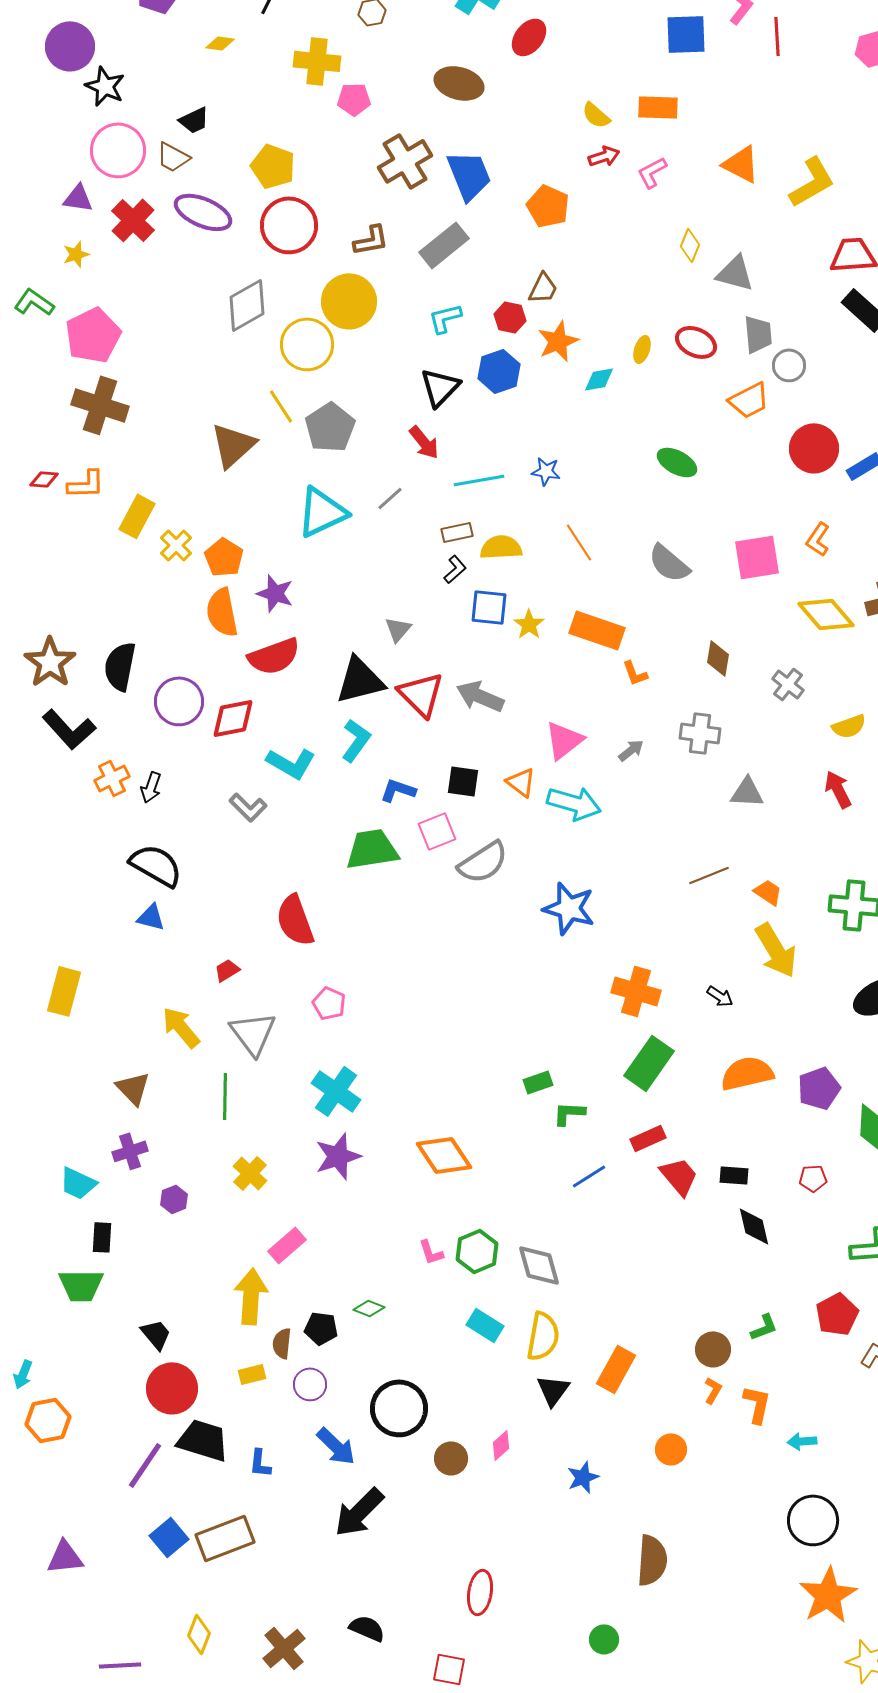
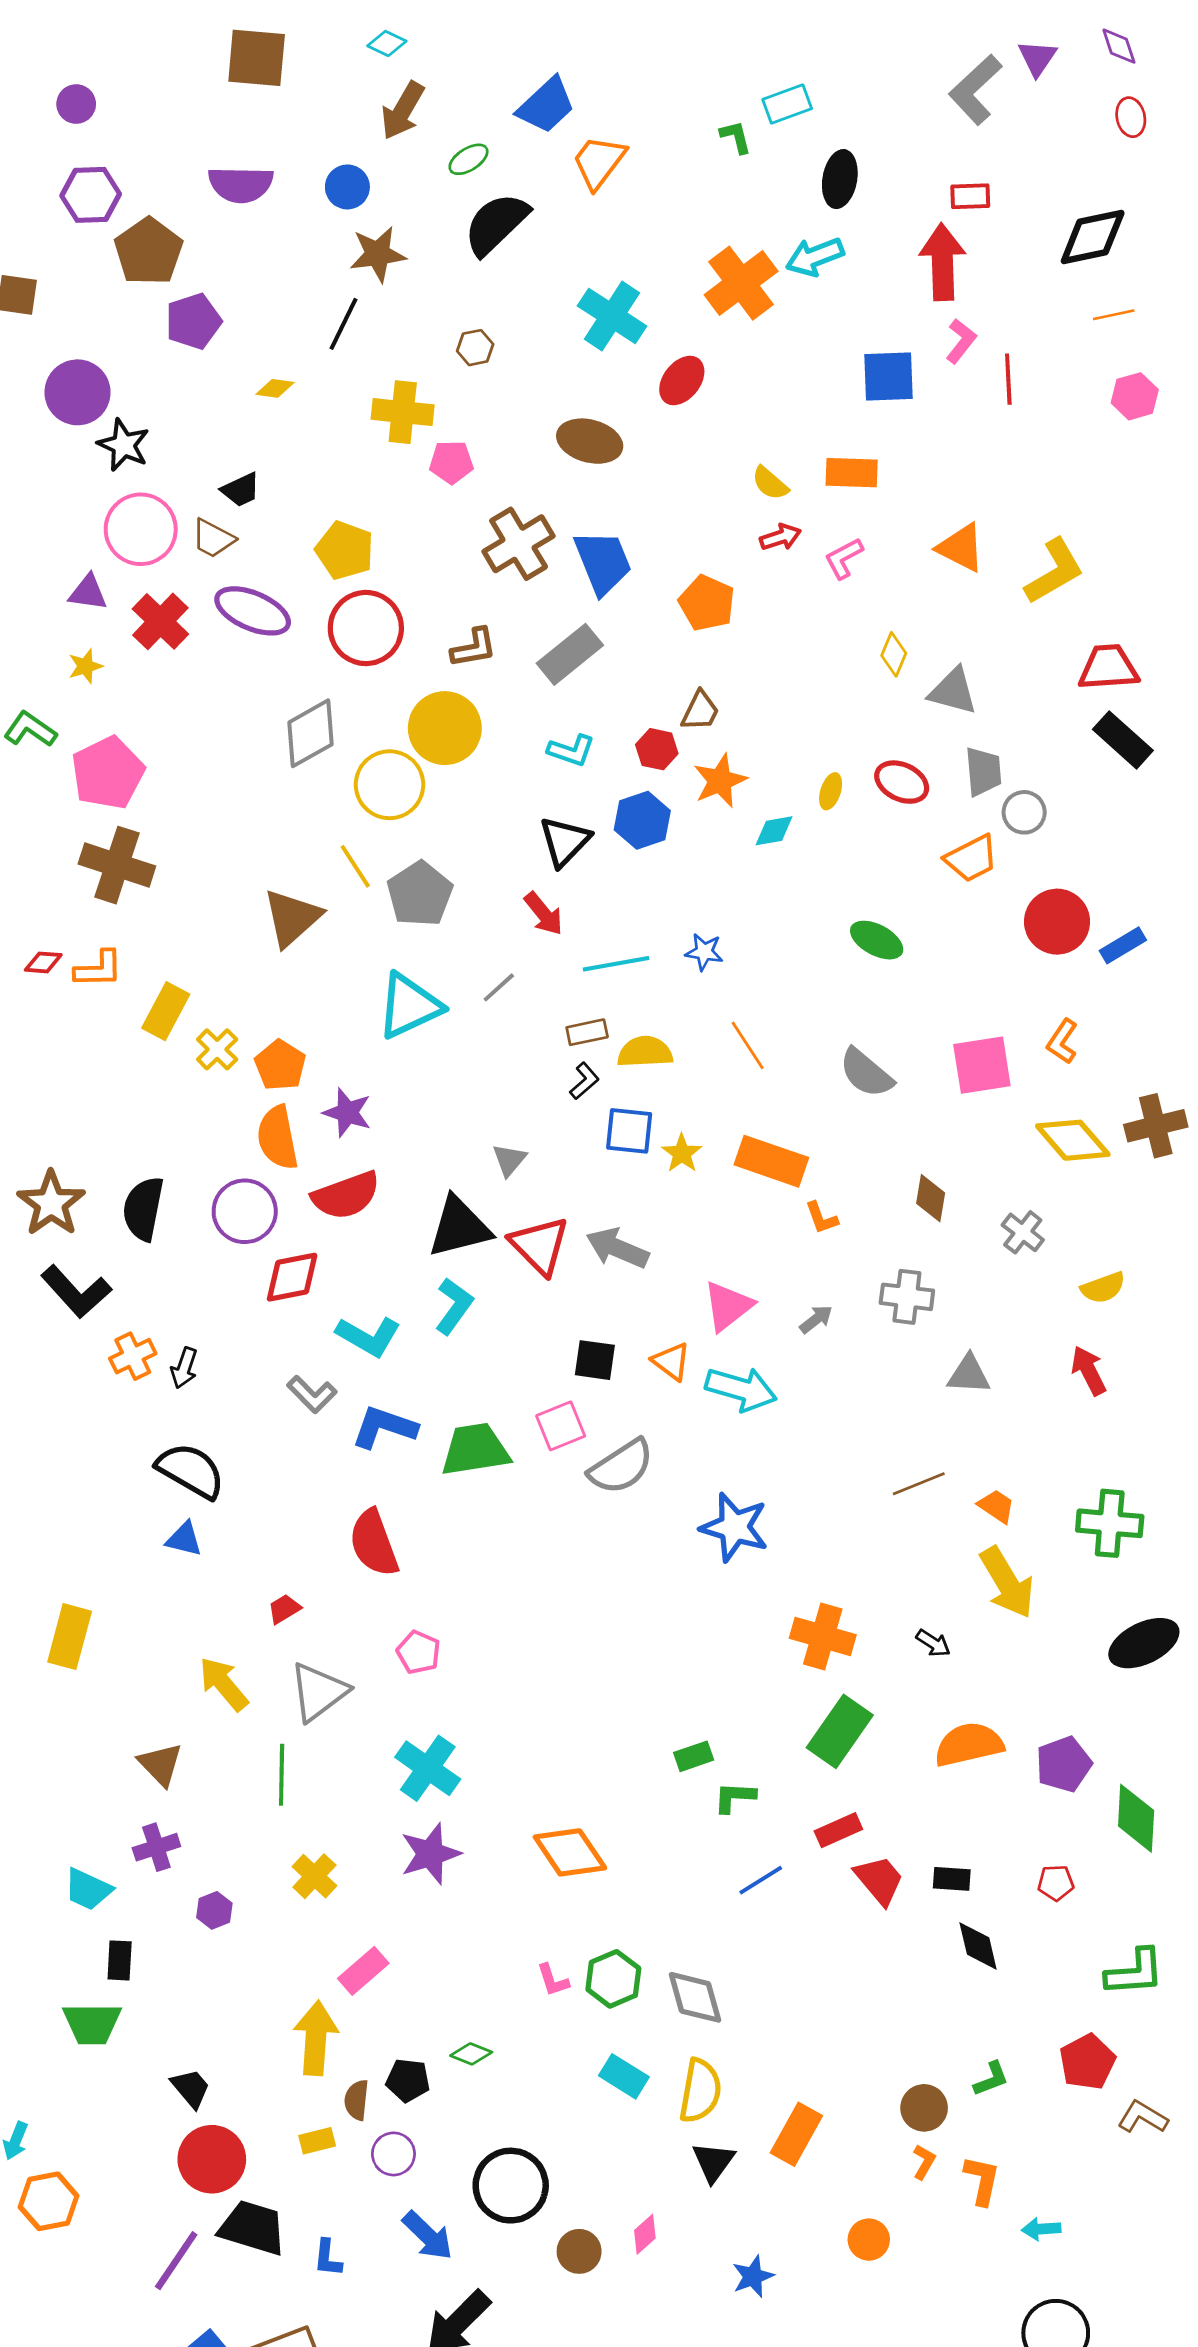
cyan L-shape: (445, 318) -> (571, 750), turned -147
purple circle: (179, 701) -> (245, 1211), moved
blue L-shape: (398, 790) -> (384, 1427), moved, size x1.4
gray triangle: (253, 1033) -> (318, 1692), turned 30

